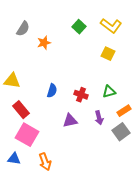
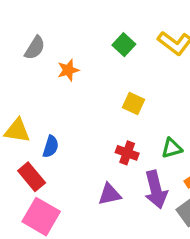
yellow square: (108, 54) -> (133, 104), moved
blue semicircle: (52, 91) -> (51, 147), moved
purple arrow: (99, 118) -> (156, 190), size x1.6

